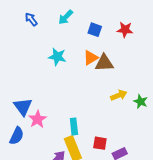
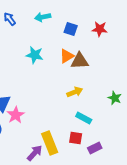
cyan arrow: (66, 17) -> (43, 17), turned 35
yellow arrow: (119, 95) -> (75, 92), moved
cyan rectangle: (74, 127) -> (84, 118), moved, turned -56

